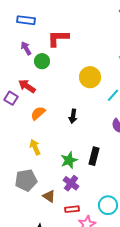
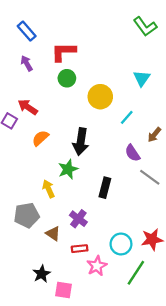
blue rectangle: (26, 20) -> (27, 31), turned 42
green circle: (42, 61) -> (67, 78), moved
black arrow: (73, 116) -> (81, 142), size x1.6
yellow arrow: (35, 147) -> (48, 189), moved
green star: (69, 160) -> (68, 169), moved

